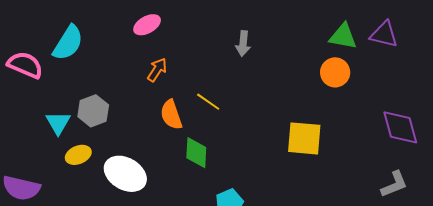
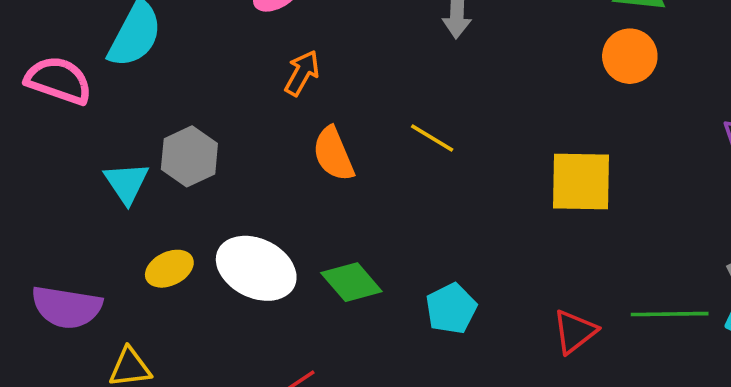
yellow line: (208, 102) -> (432, 138), moved
green diamond: (196, 153) -> (351, 282), moved, turned -40
yellow ellipse: (78, 155) -> (169, 269), moved

